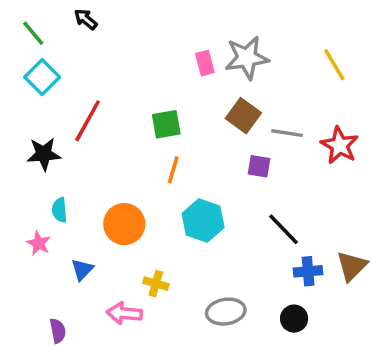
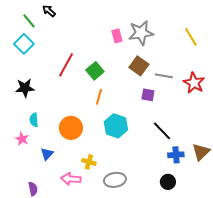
green line: (33, 33) -> (29, 21), moved
red line: (88, 121) -> (66, 65), moved
green square: (166, 124) -> (95, 71), turned -30
gray ellipse: (226, 312) -> (115, 180), moved

